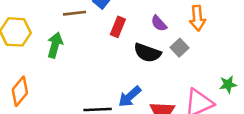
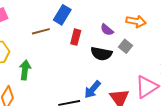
orange arrow: (197, 18) -> (136, 21), turned -66
green arrow: (55, 45) -> (25, 70), moved

